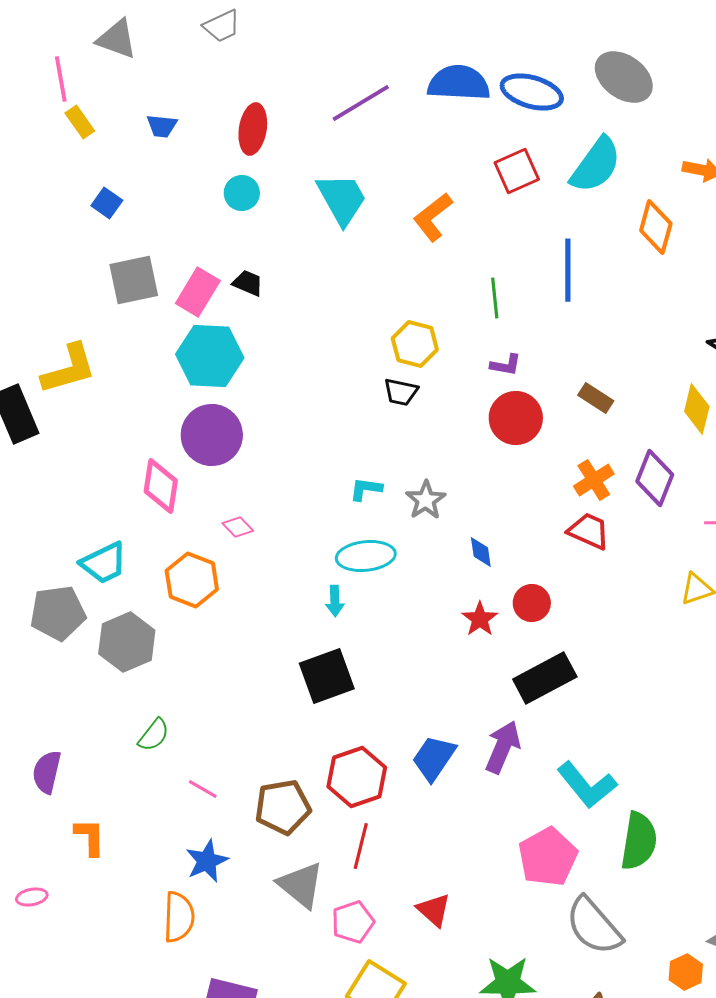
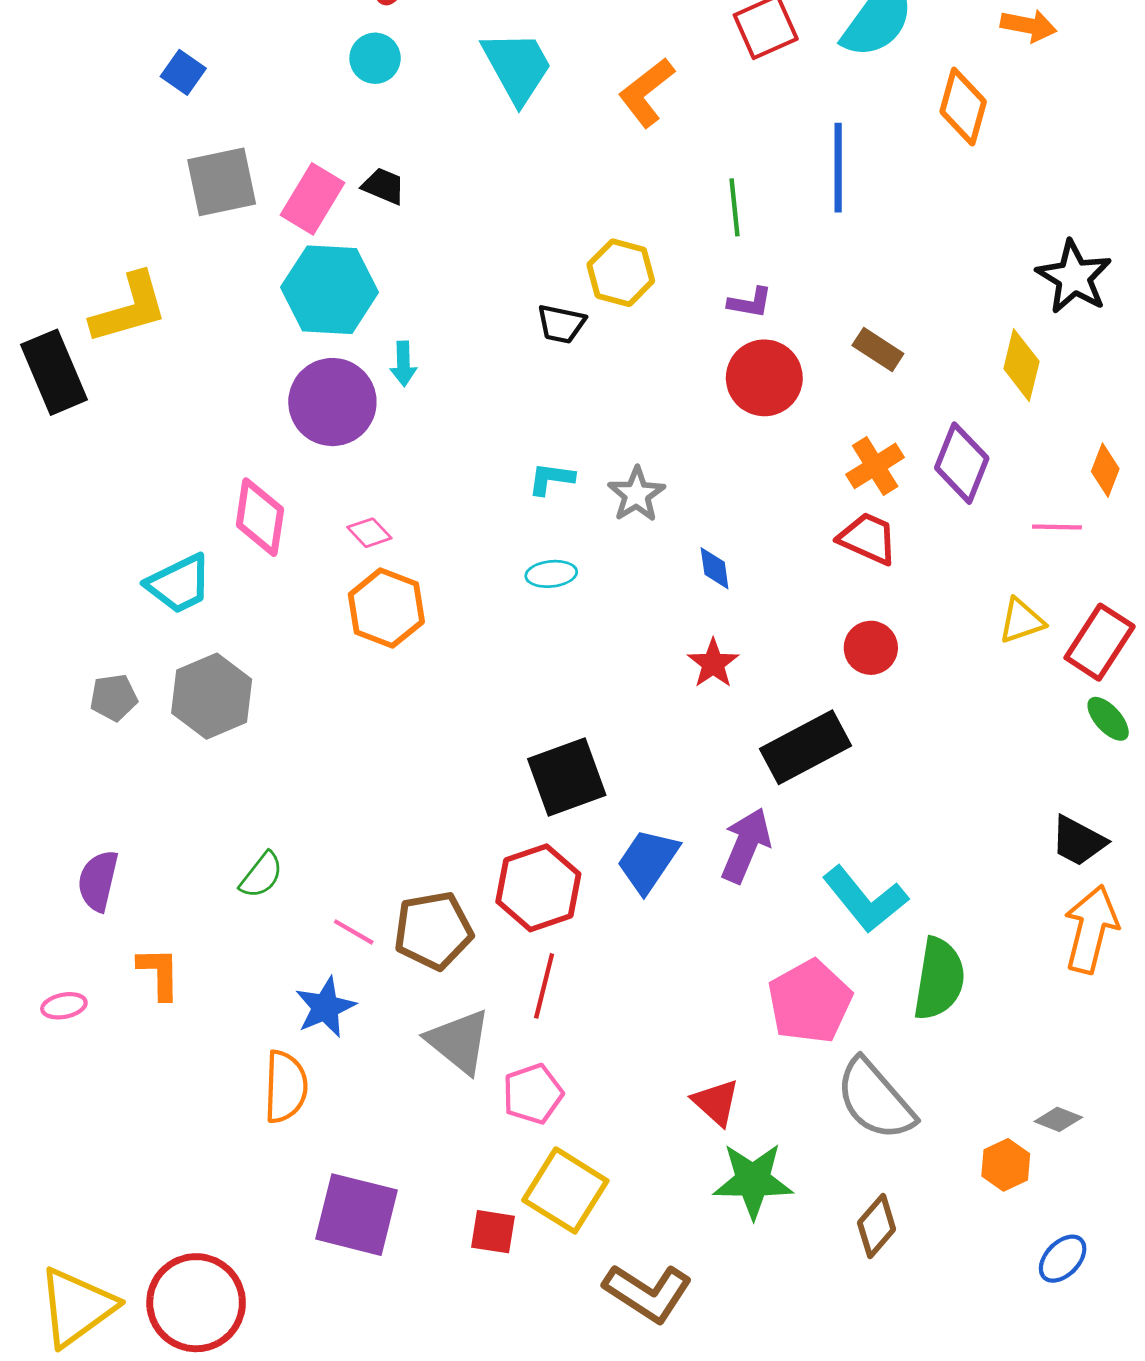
black trapezoid: (401, 392) -> (561, 324), moved
pink diamond: (161, 486) -> (260, 517), moved
cyan ellipse: (366, 556) -> (551, 574), size x0.6
orange hexagon: (192, 580) -> (386, 608), moved
cyan arrow: (335, 601) -> (403, 364), moved
red circle: (532, 603) -> (871, 648), moved
gray pentagon: (58, 613) -> (114, 698), moved, size x0.6
black square: (327, 676) -> (567, 777), moved
green semicircle: (154, 735) -> (261, 875), moved
pink line: (203, 789) -> (354, 932), moved
pink ellipse: (32, 897) -> (64, 1006), moved
red triangle: (434, 910) -> (716, 1102), moved

